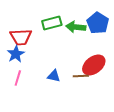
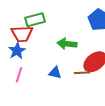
green rectangle: (52, 23) -> (35, 20), moved
green arrow: (76, 27) -> (67, 44), moved

